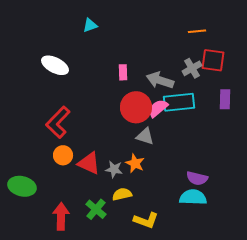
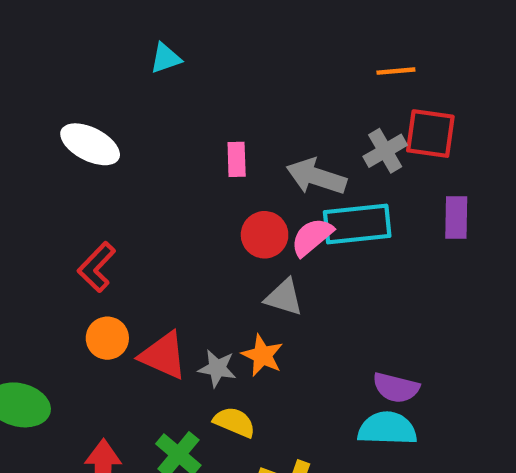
red circle: (136, 107) -> (265, 235), size x0.7
red L-shape: (58, 122) -> (97, 267), size x0.7
yellow semicircle: (122, 194) -> (234, 422), turned 36

